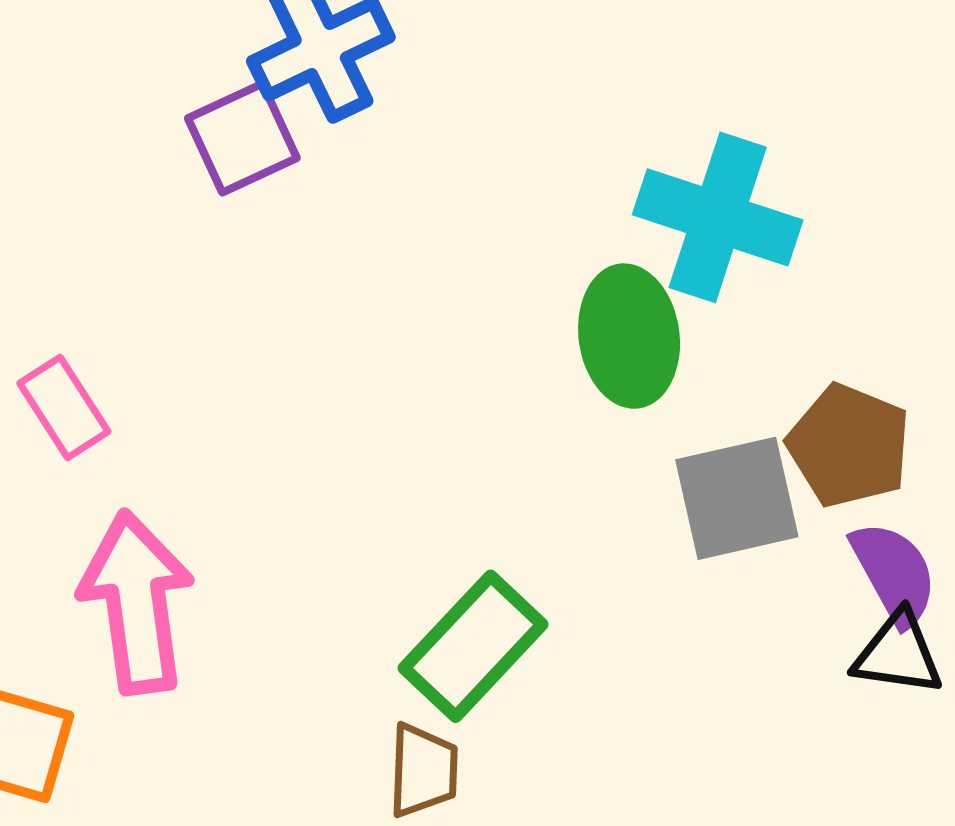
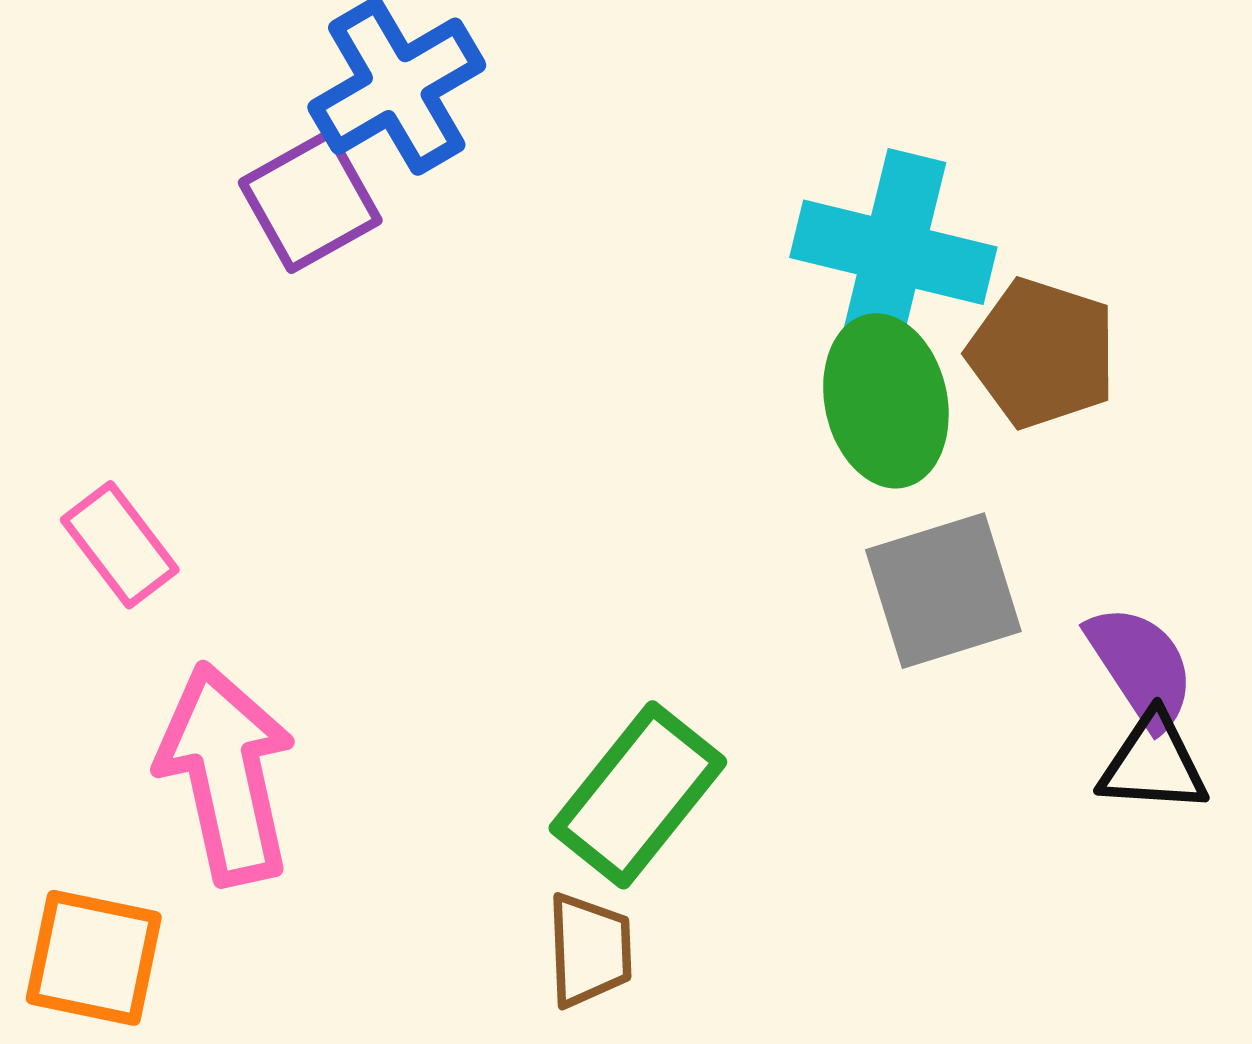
green ellipse: (629, 336) -> (886, 401), moved
brown pentagon: (849, 446) -> (1042, 353), moved

